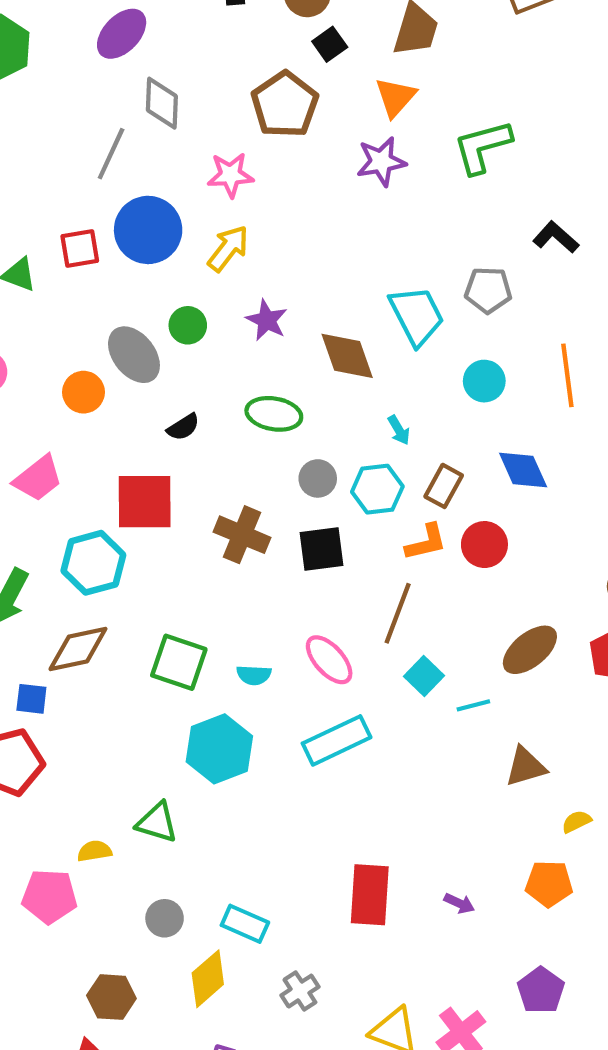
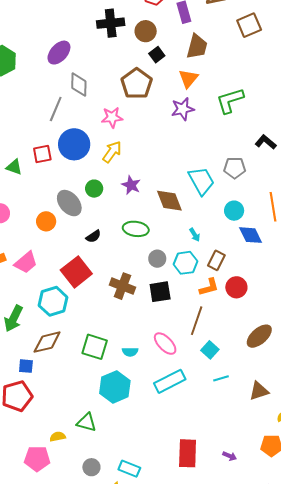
blue diamond: (523, 470) -> (251, 235), moved
red square: (145, 502) -> (76, 272), turned -36
cyan line: (473, 705) -> (221, 378), moved

